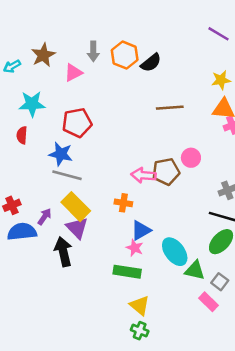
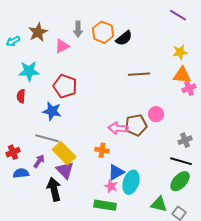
red pentagon: (77, 123) -> (65, 86), turned 30
gray line: (67, 175) -> (47, 138), moved
blue semicircle: (22, 232) -> (21, 173), size x0.7
cyan ellipse: (175, 252) -> (131, 182), moved, turned 55

